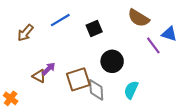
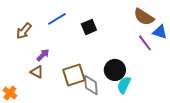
brown semicircle: (139, 18) -> (144, 17), moved
black circle: (112, 61) -> (115, 70), moved
purple arrow: (49, 69) -> (43, 55), moved

